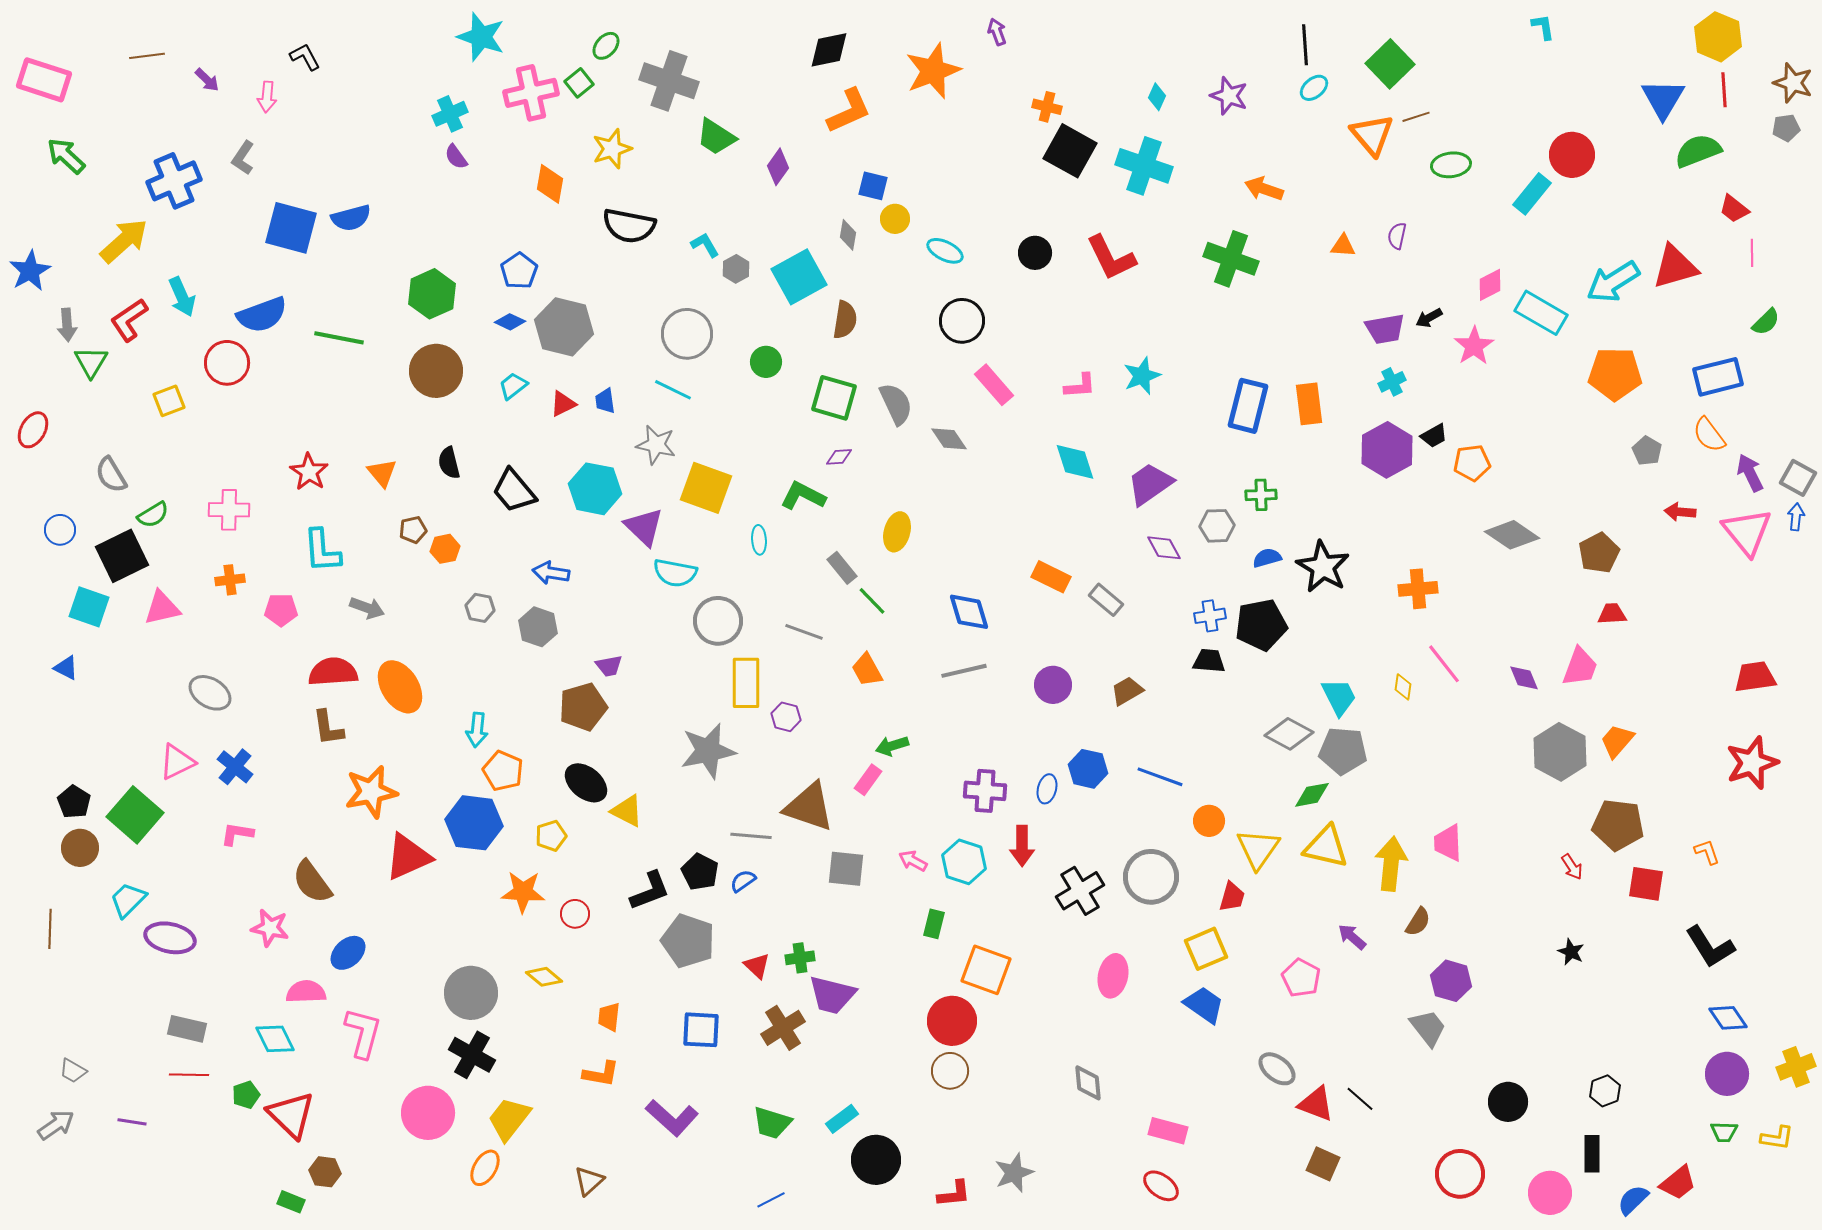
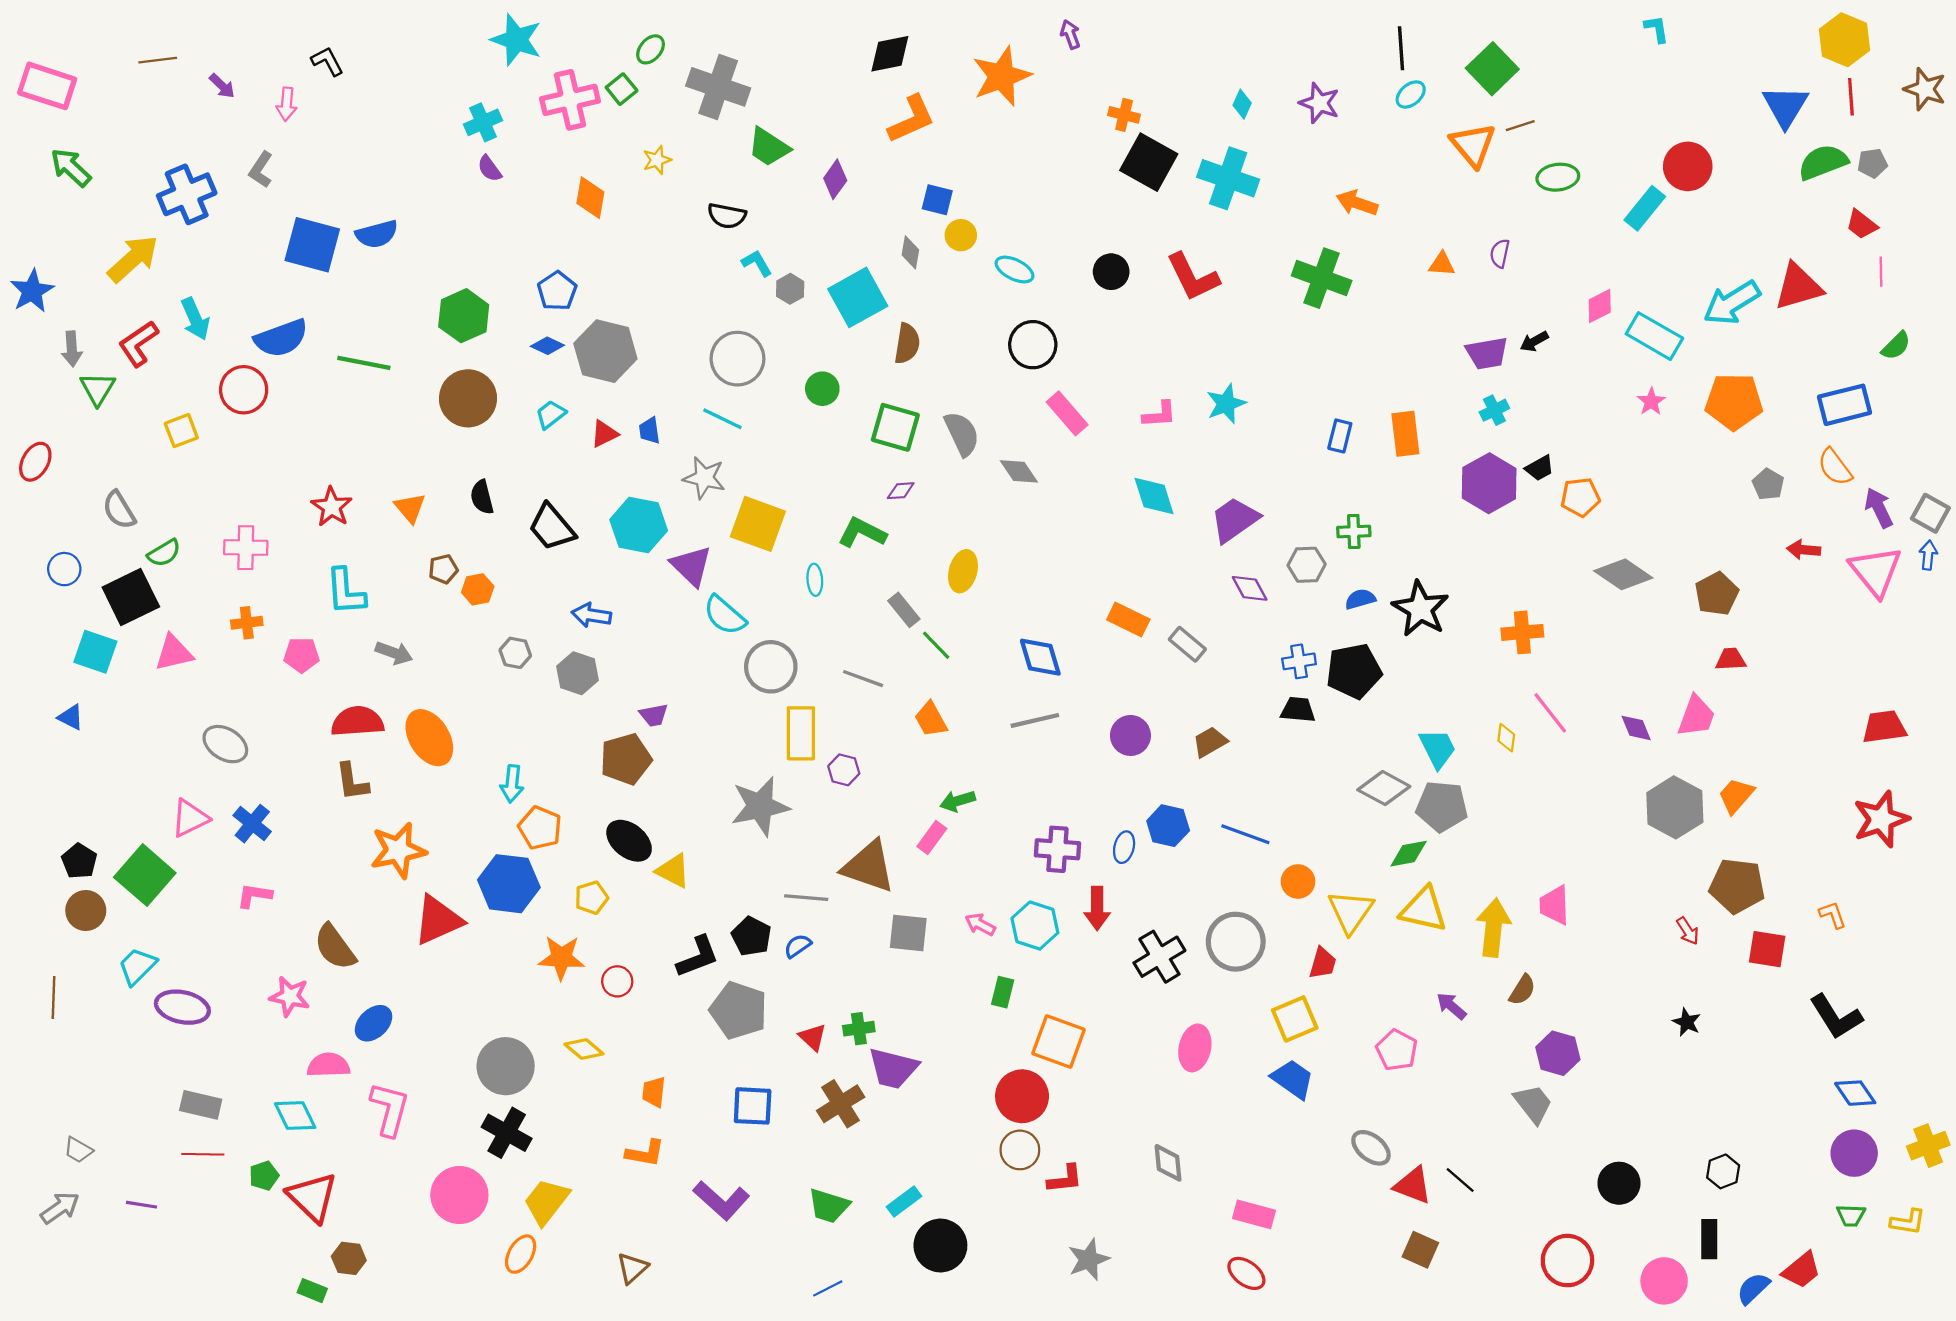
gray pentagon: (1786, 128) -> (1872, 163), moved
yellow star: (612, 149) -> (657, 160), size x0.7
black semicircle: (629, 226) -> (727, 216), moved, size x0.7
pink star: (1474, 346) -> (1651, 402), moved, size x0.7
blue rectangle: (1248, 406) -> (1340, 436), size x0.6
cyan semicircle: (675, 573) -> (725, 615), turned 30
red L-shape: (954, 1194) -> (1065, 1179), moved

